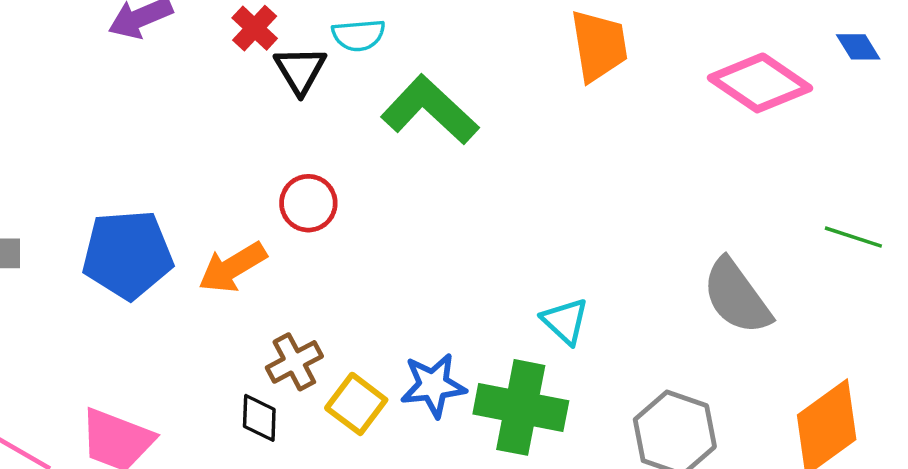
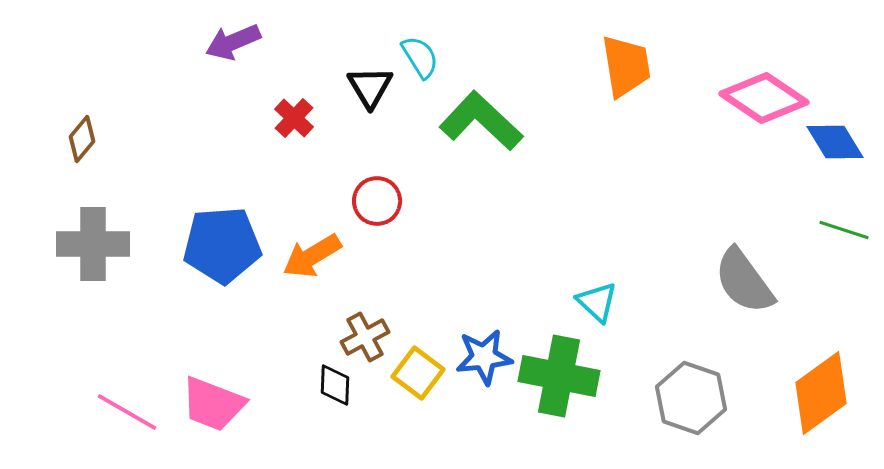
red cross: (255, 28) -> (294, 118), moved
cyan semicircle: (359, 35) -> (420, 57), turned -117
blue diamond: (858, 47) -> (835, 142), moved, size x1.5

